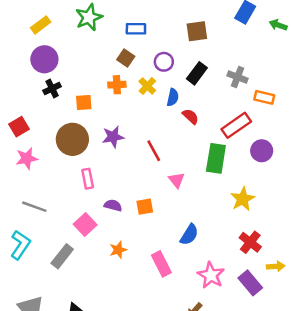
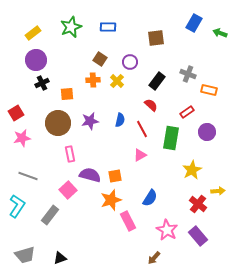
blue rectangle: (136, 29) -> (108, 27), moved
black rectangle: (197, 73) -> (157, 81), moved
blue semicircle: (173, 97) -> (120, 120), moved
red rectangle: (236, 125) -> (187, 112), size x0.6
red line: (154, 151) -> (142, 129), moved
pink triangle: (177, 180) -> (140, 155), turned 40
purple semicircle: (113, 205) -> (90, 175), size x1.5
orange star: (118, 250) -> (111, 200), moved, size x1.5
yellow arrow: (276, 266) -> (218, 191), moved

